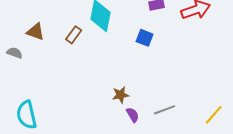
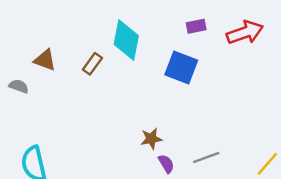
blue square: (145, 38) -> (181, 67), size x1.5

